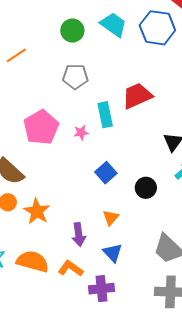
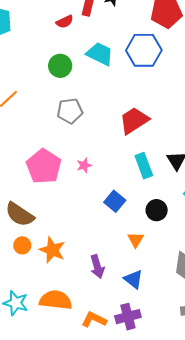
cyan rectangle: (105, 115) -> (144, 166), moved
orange triangle: (111, 218) -> (136, 240), moved
orange L-shape: (71, 269) -> (94, 320), moved

